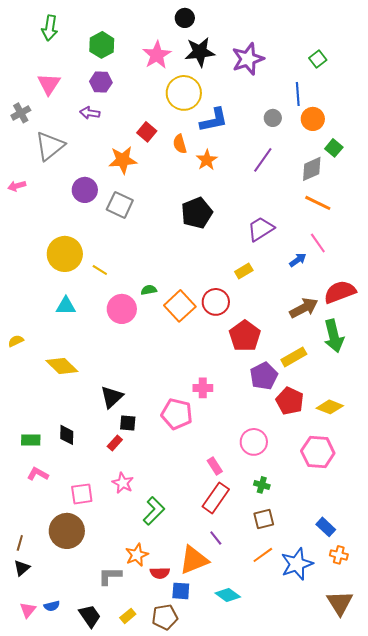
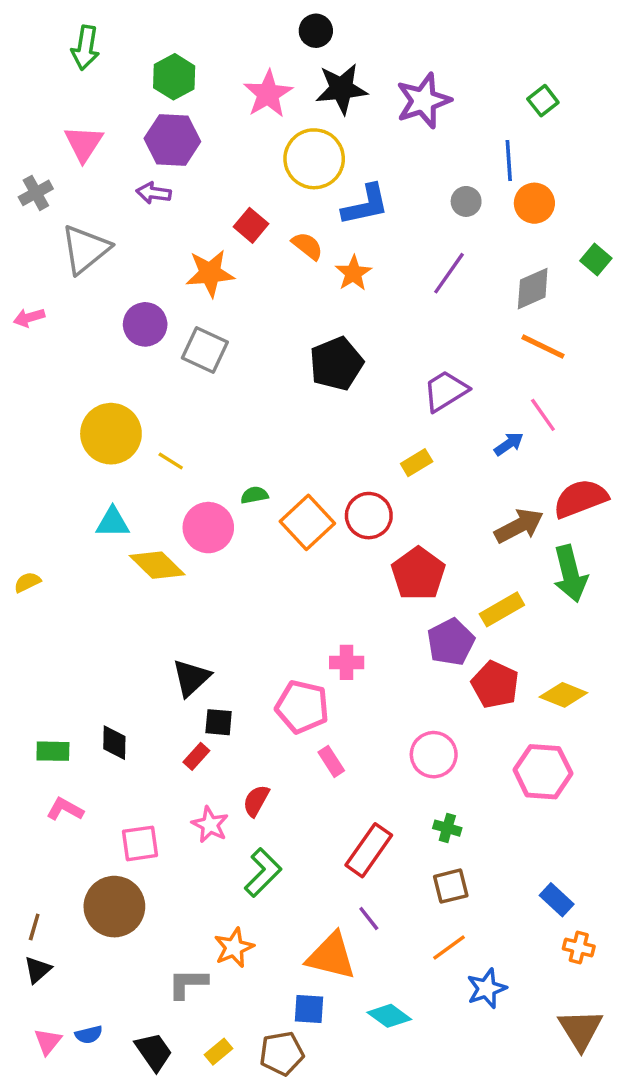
purple hexagon: (101, 82) -> (172, 140), size x1.4
orange semicircle: (180, 144) -> (307, 246), turned 144
green square: (334, 148) -> (596, 260), moved
yellow diamond: (62, 366) -> (157, 565), moved
pink rectangle: (215, 466) -> (331, 761), moved
orange triangle: (194, 560) -> (331, 956), turned 36
blue star: (297, 564) -> (487, 989), moved, size x0.7
red semicircle: (160, 573) -> (256, 801), moved, turned 120

